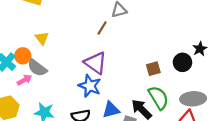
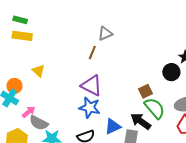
orange circle: (23, 56) -> (14, 86), moved
gray semicircle: (37, 68) -> (39, 123), moved
brown square: (153, 69) -> (146, 91), moved

